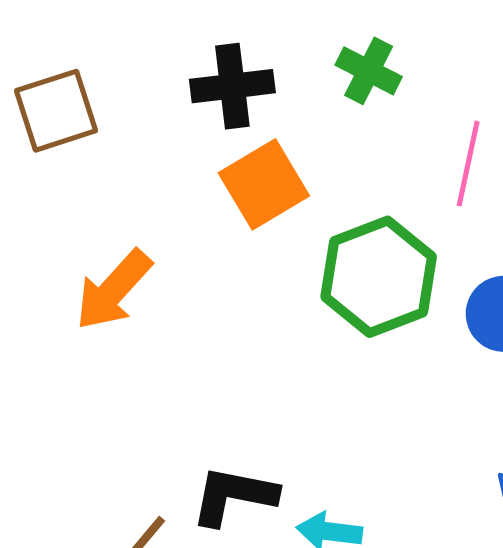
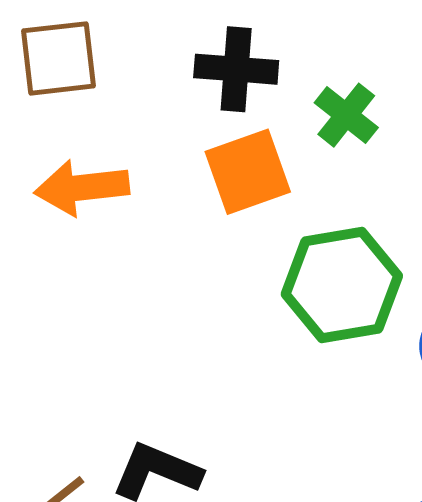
green cross: (369, 71) -> (346, 115), moved
orange arrow: (113, 290) -> (82, 188), moved, turned 30

